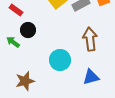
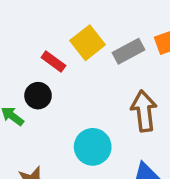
red rectangle: (16, 10) -> (53, 61), moved

